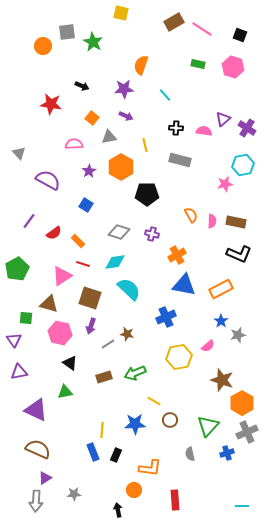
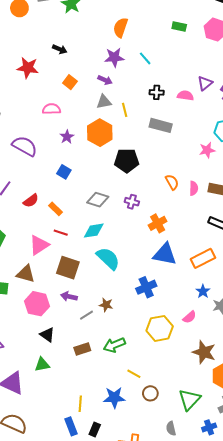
purple star: (124, 89) -> (114, 57), moved
gray triangle: (109, 137) -> (104, 102), moved
purple arrow: (91, 326) -> (69, 297), turned 84

